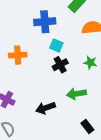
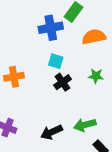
blue cross: (45, 22) -> (51, 28), moved
green arrow: (76, 94) -> (85, 125), moved

